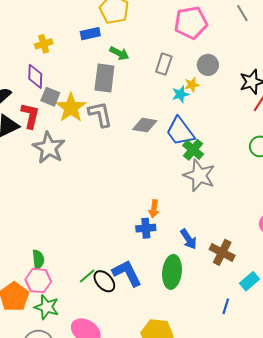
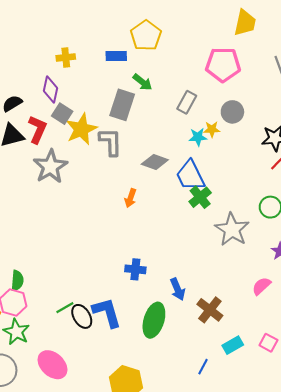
gray star: (199, 175) -> (232, 229), moved
orange arrow: (154, 209) -> (130, 198), moved

